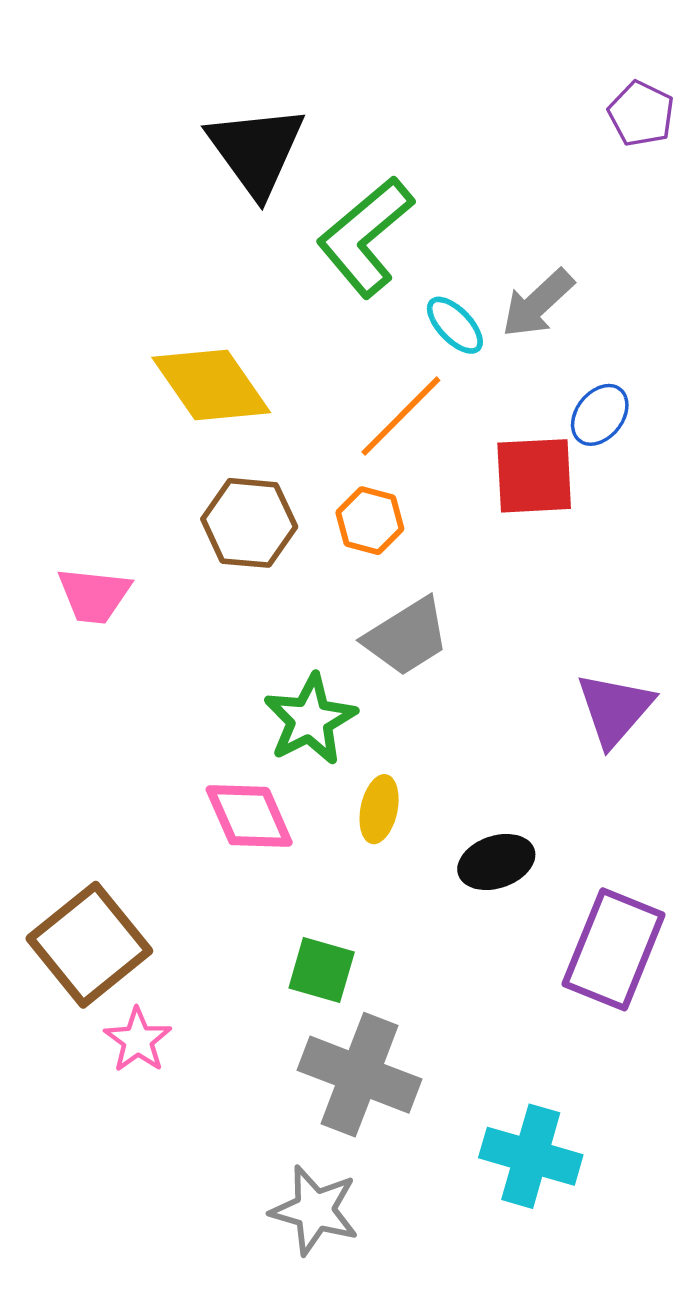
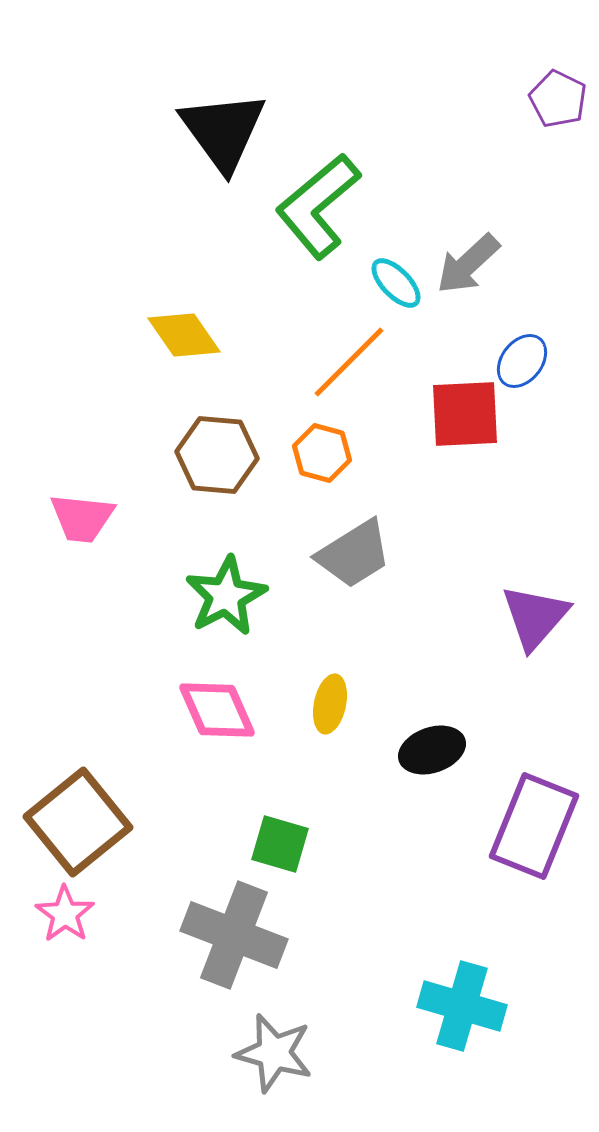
yellow diamond: (211, 385) -> (184, 335), size x0.7
green star: (310, 719) -> (226, 596), moved
pink star: (138, 1040) -> (65, 914), moved
gray cross: (360, 1075) -> (234, 935), moved

